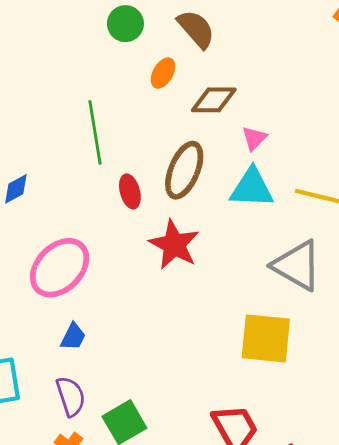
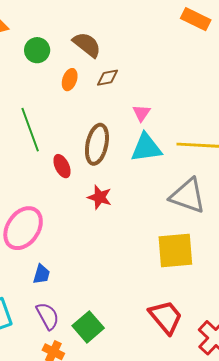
brown diamond: (214, 100) -> (108, 78), moved, size x0.7
red star: (174, 245) -> (100, 197), size x0.7

